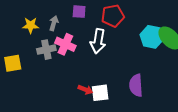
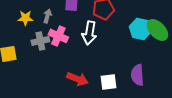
purple semicircle: (136, 85) -> (137, 75), moved
red arrow: (85, 90) -> (77, 79), size x1.5
white square: (100, 93) -> (108, 82), moved

